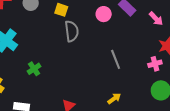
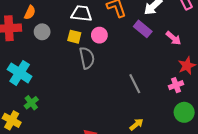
pink circle: (104, 14) -> (99, 35), moved
green cross: (34, 69) -> (31, 103), moved

